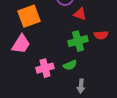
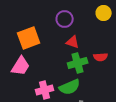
red triangle: (80, 14) -> (73, 42), moved
green semicircle: (70, 65) -> (70, 87), size x1.5

